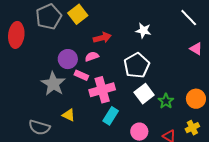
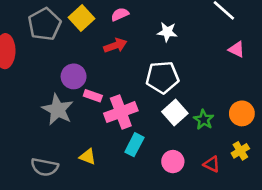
pink semicircle: (92, 57) -> (120, 14), moved
white pentagon: (137, 65) -> (162, 77), turned 30
yellow triangle: (69, 115) -> (88, 157), moved

